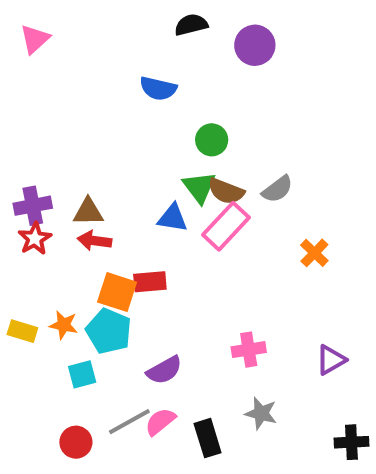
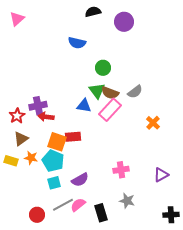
purple cross: (33, 206) -> (38, 106), moved
brown triangle: (88, 212) -> (21, 139), moved, turned -35
cyan square: (82, 374) -> (54, 183), moved

